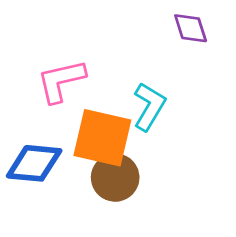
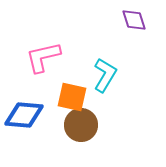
orange square: (102, 138) -> (72, 97), size x0.7

